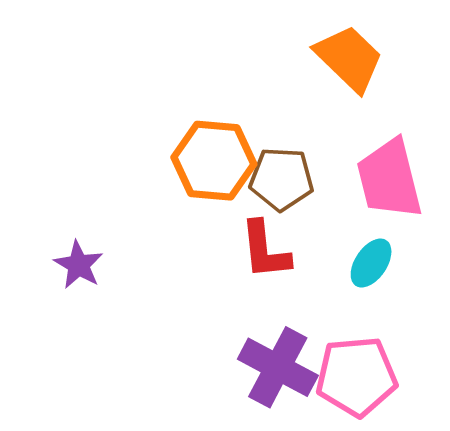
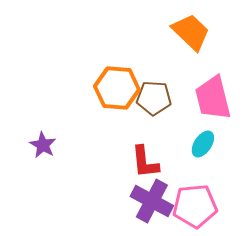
red L-shape: (265, 250) -> (145, 162), moved

